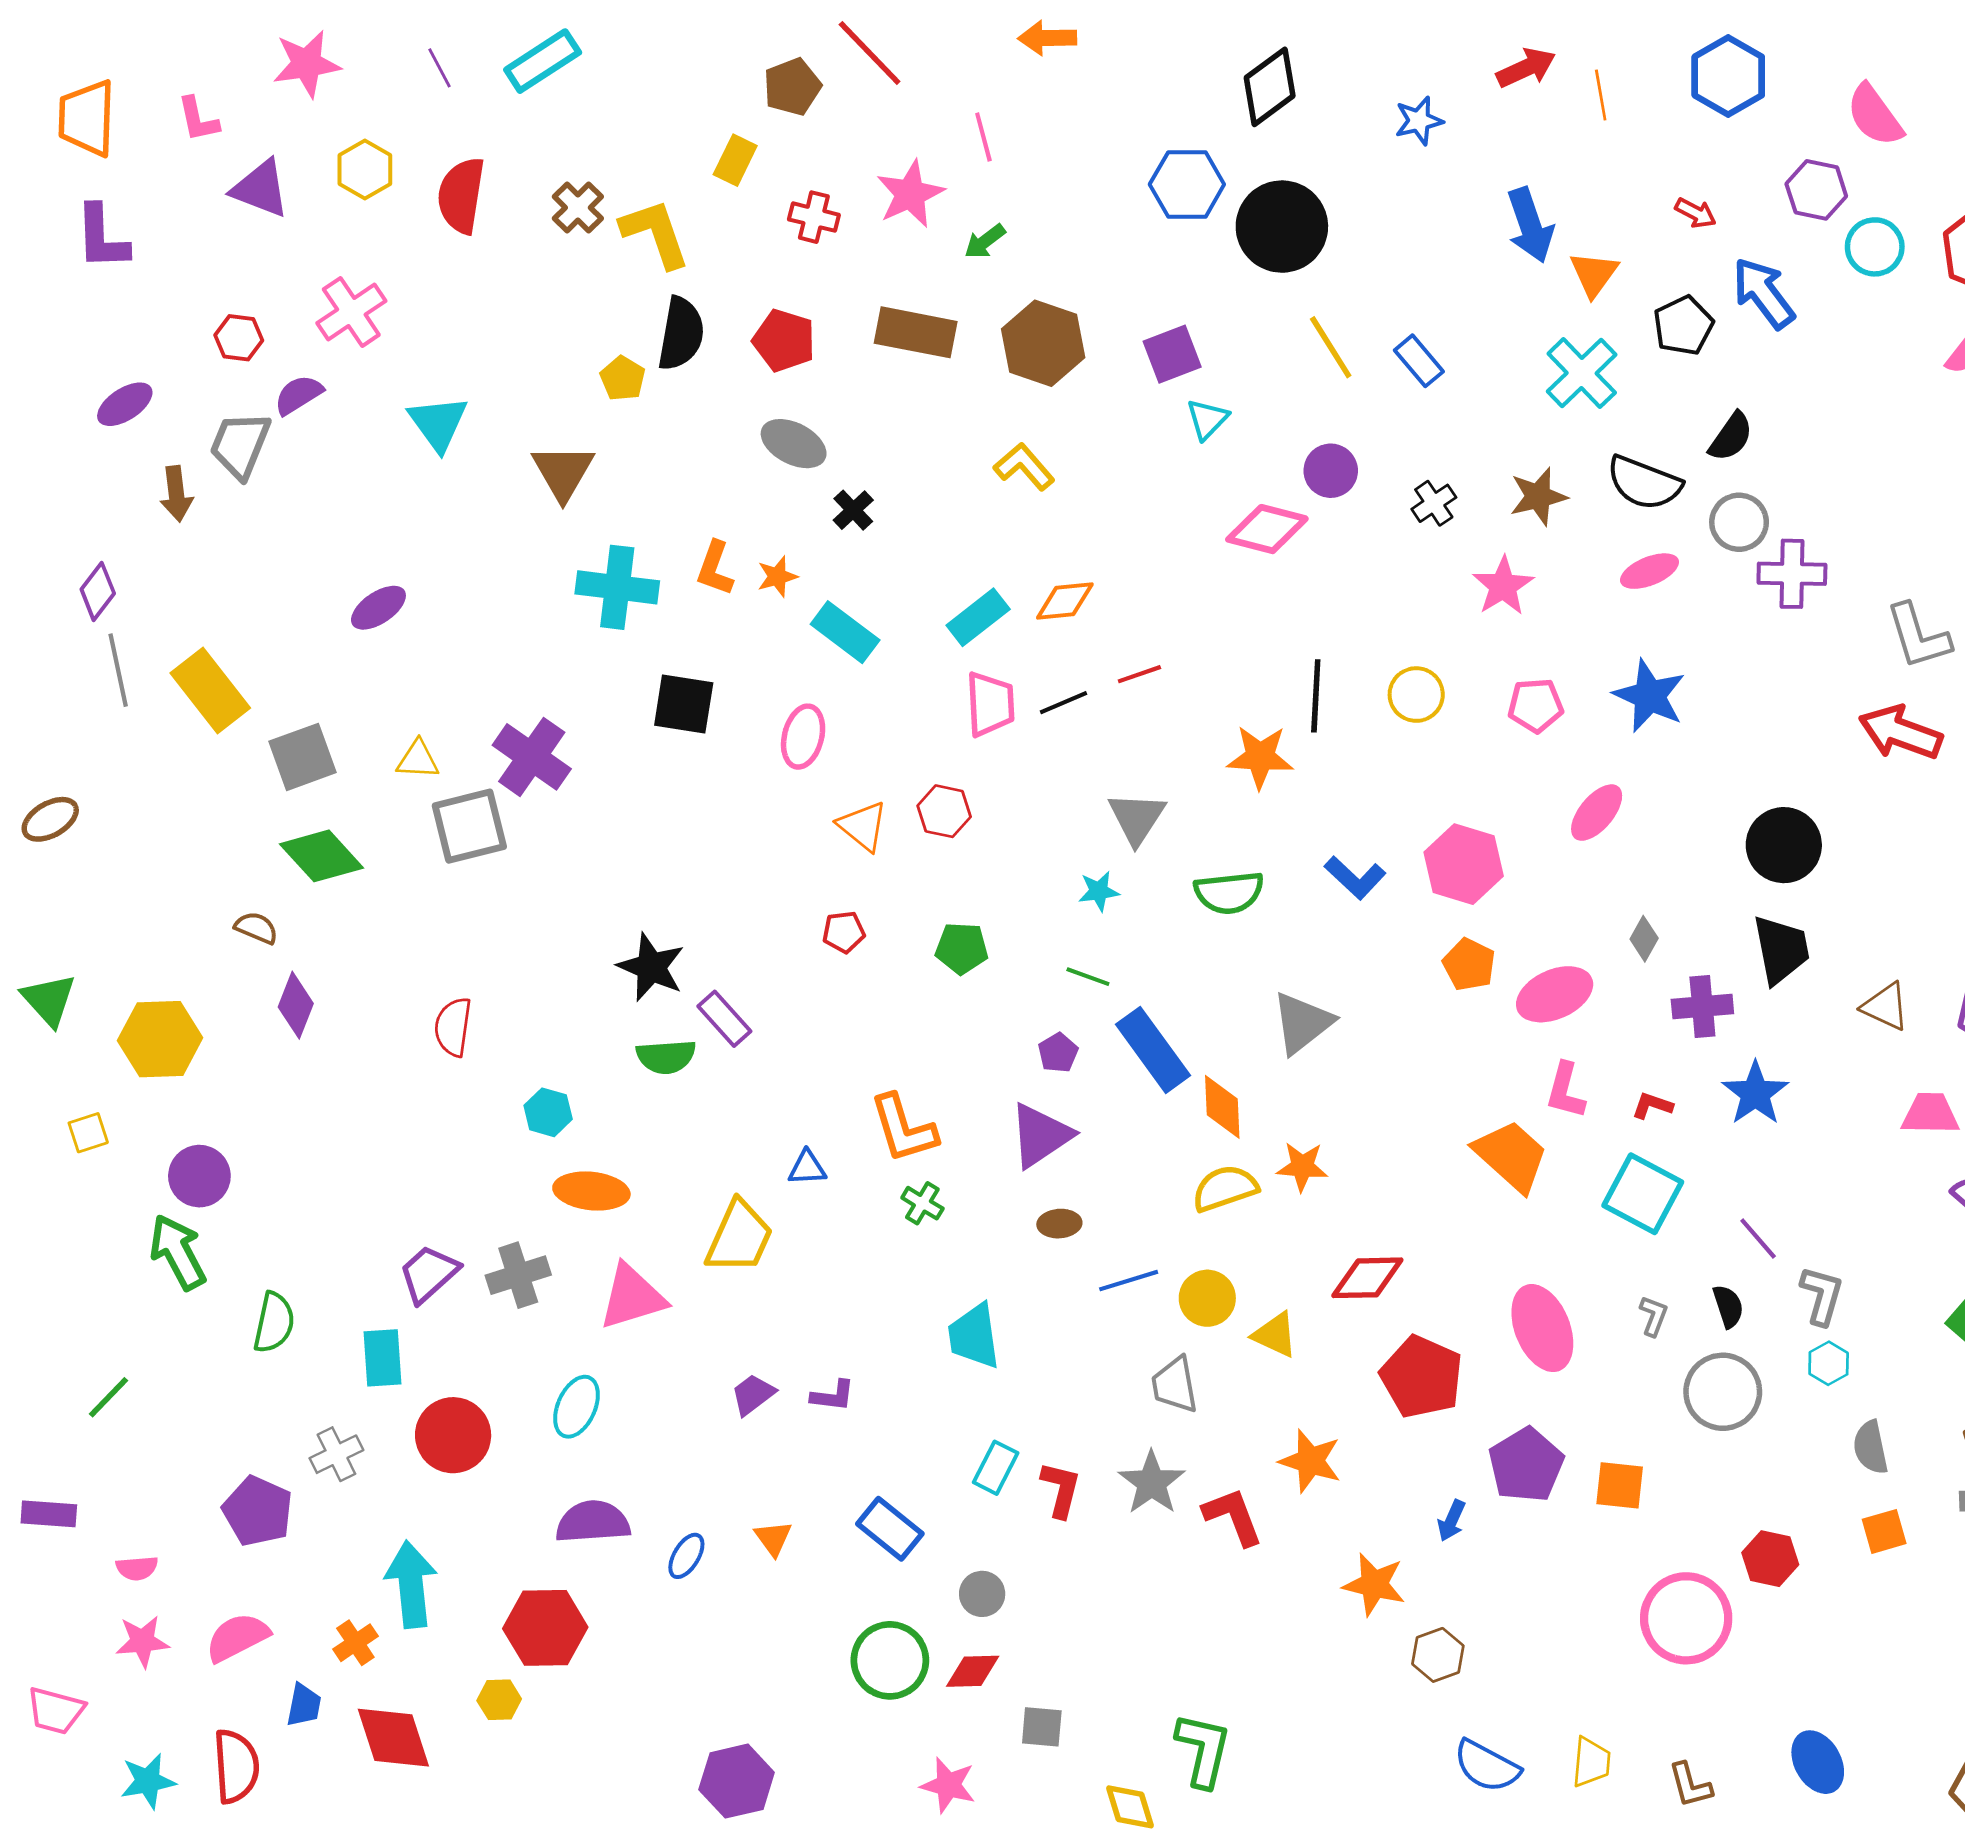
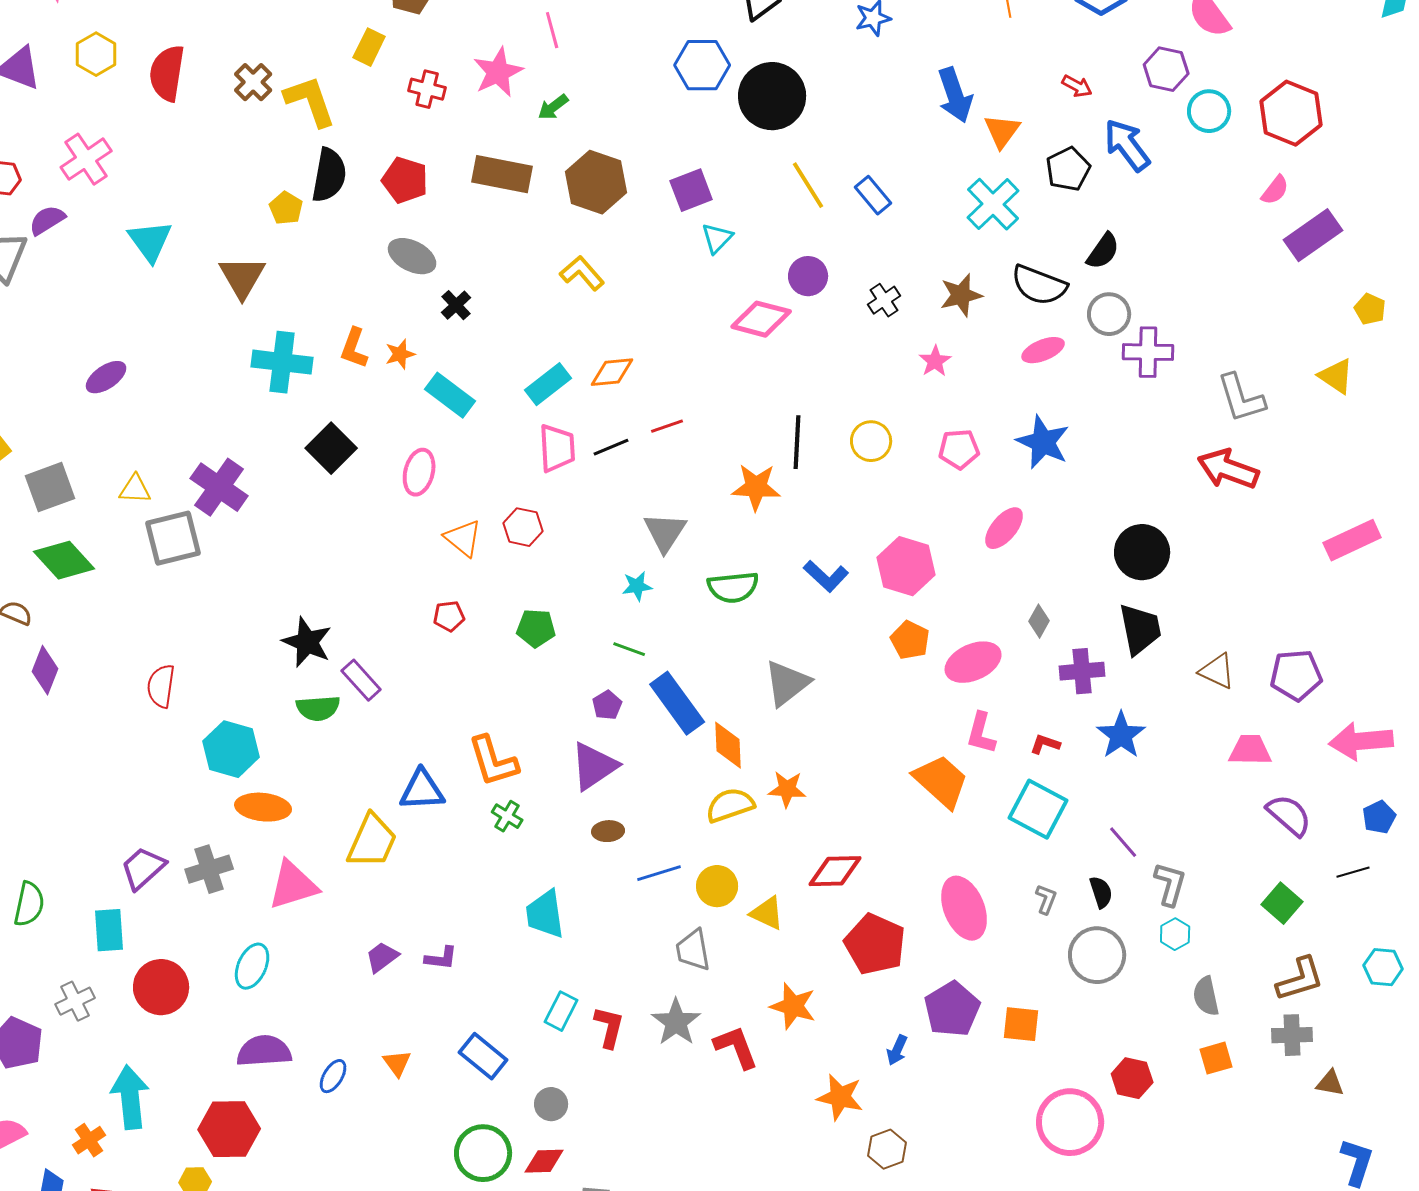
pink star: (1503, 586) -> (935, 361), size x0.7
black square: (684, 704) -> (331, 448), turned 36
cyan hexagon: (548, 1112) -> (231, 749), size x1.6
blue triangle: (807, 1168) -> (422, 790), size x1.6

